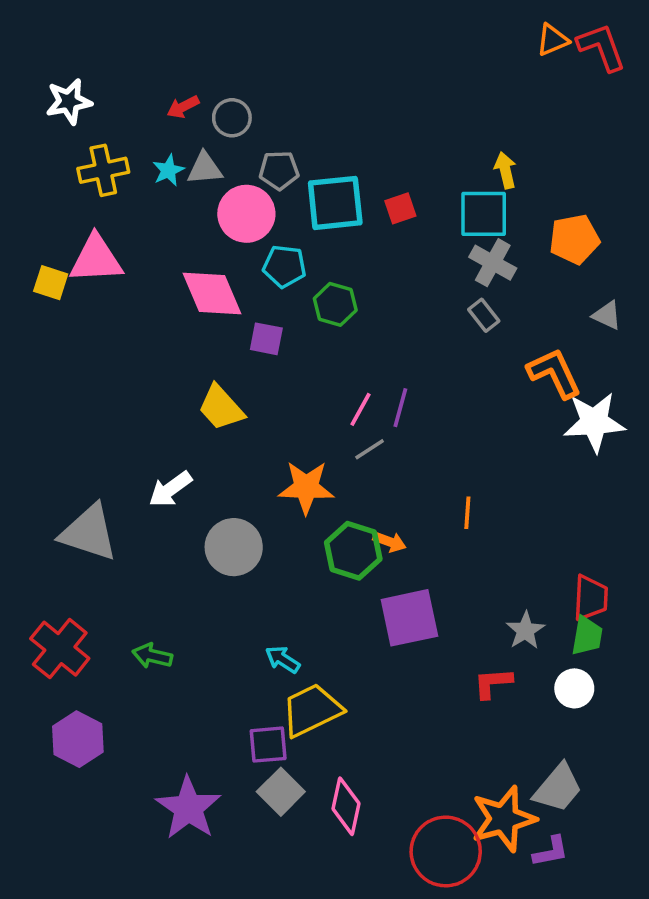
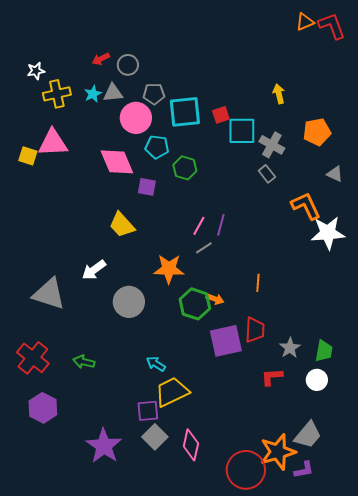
white star: (69, 101) -> (36, 71), moved, size x0.7
cyan square: (484, 214) -> (242, 131), moved
red trapezoid: (591, 598) -> (255, 330), moved

